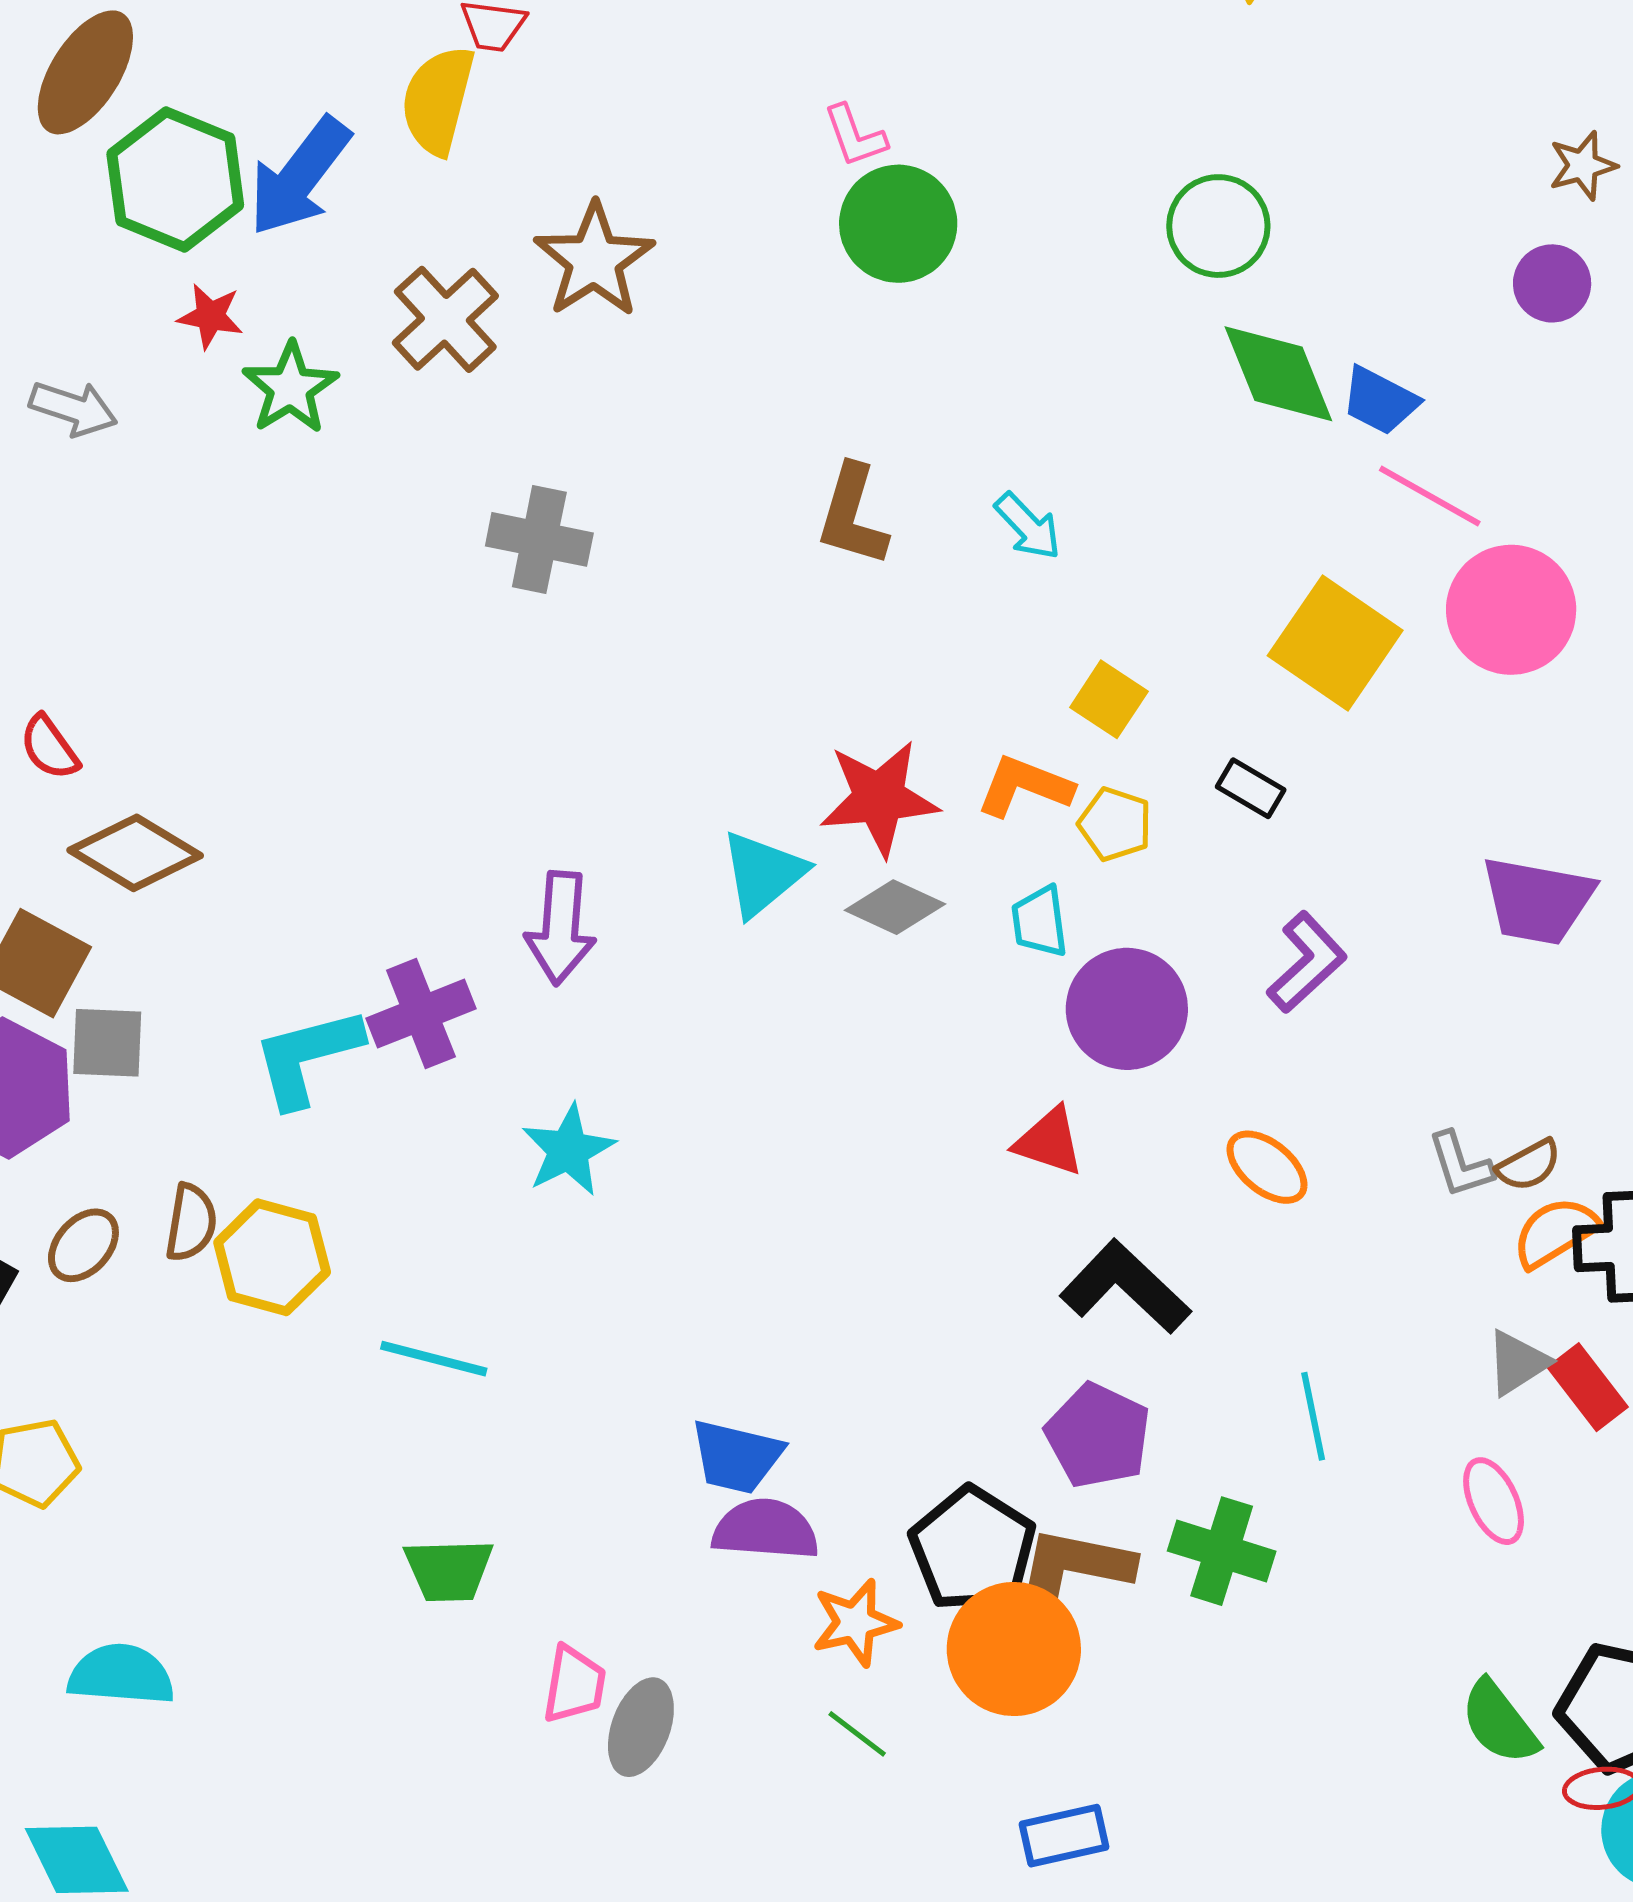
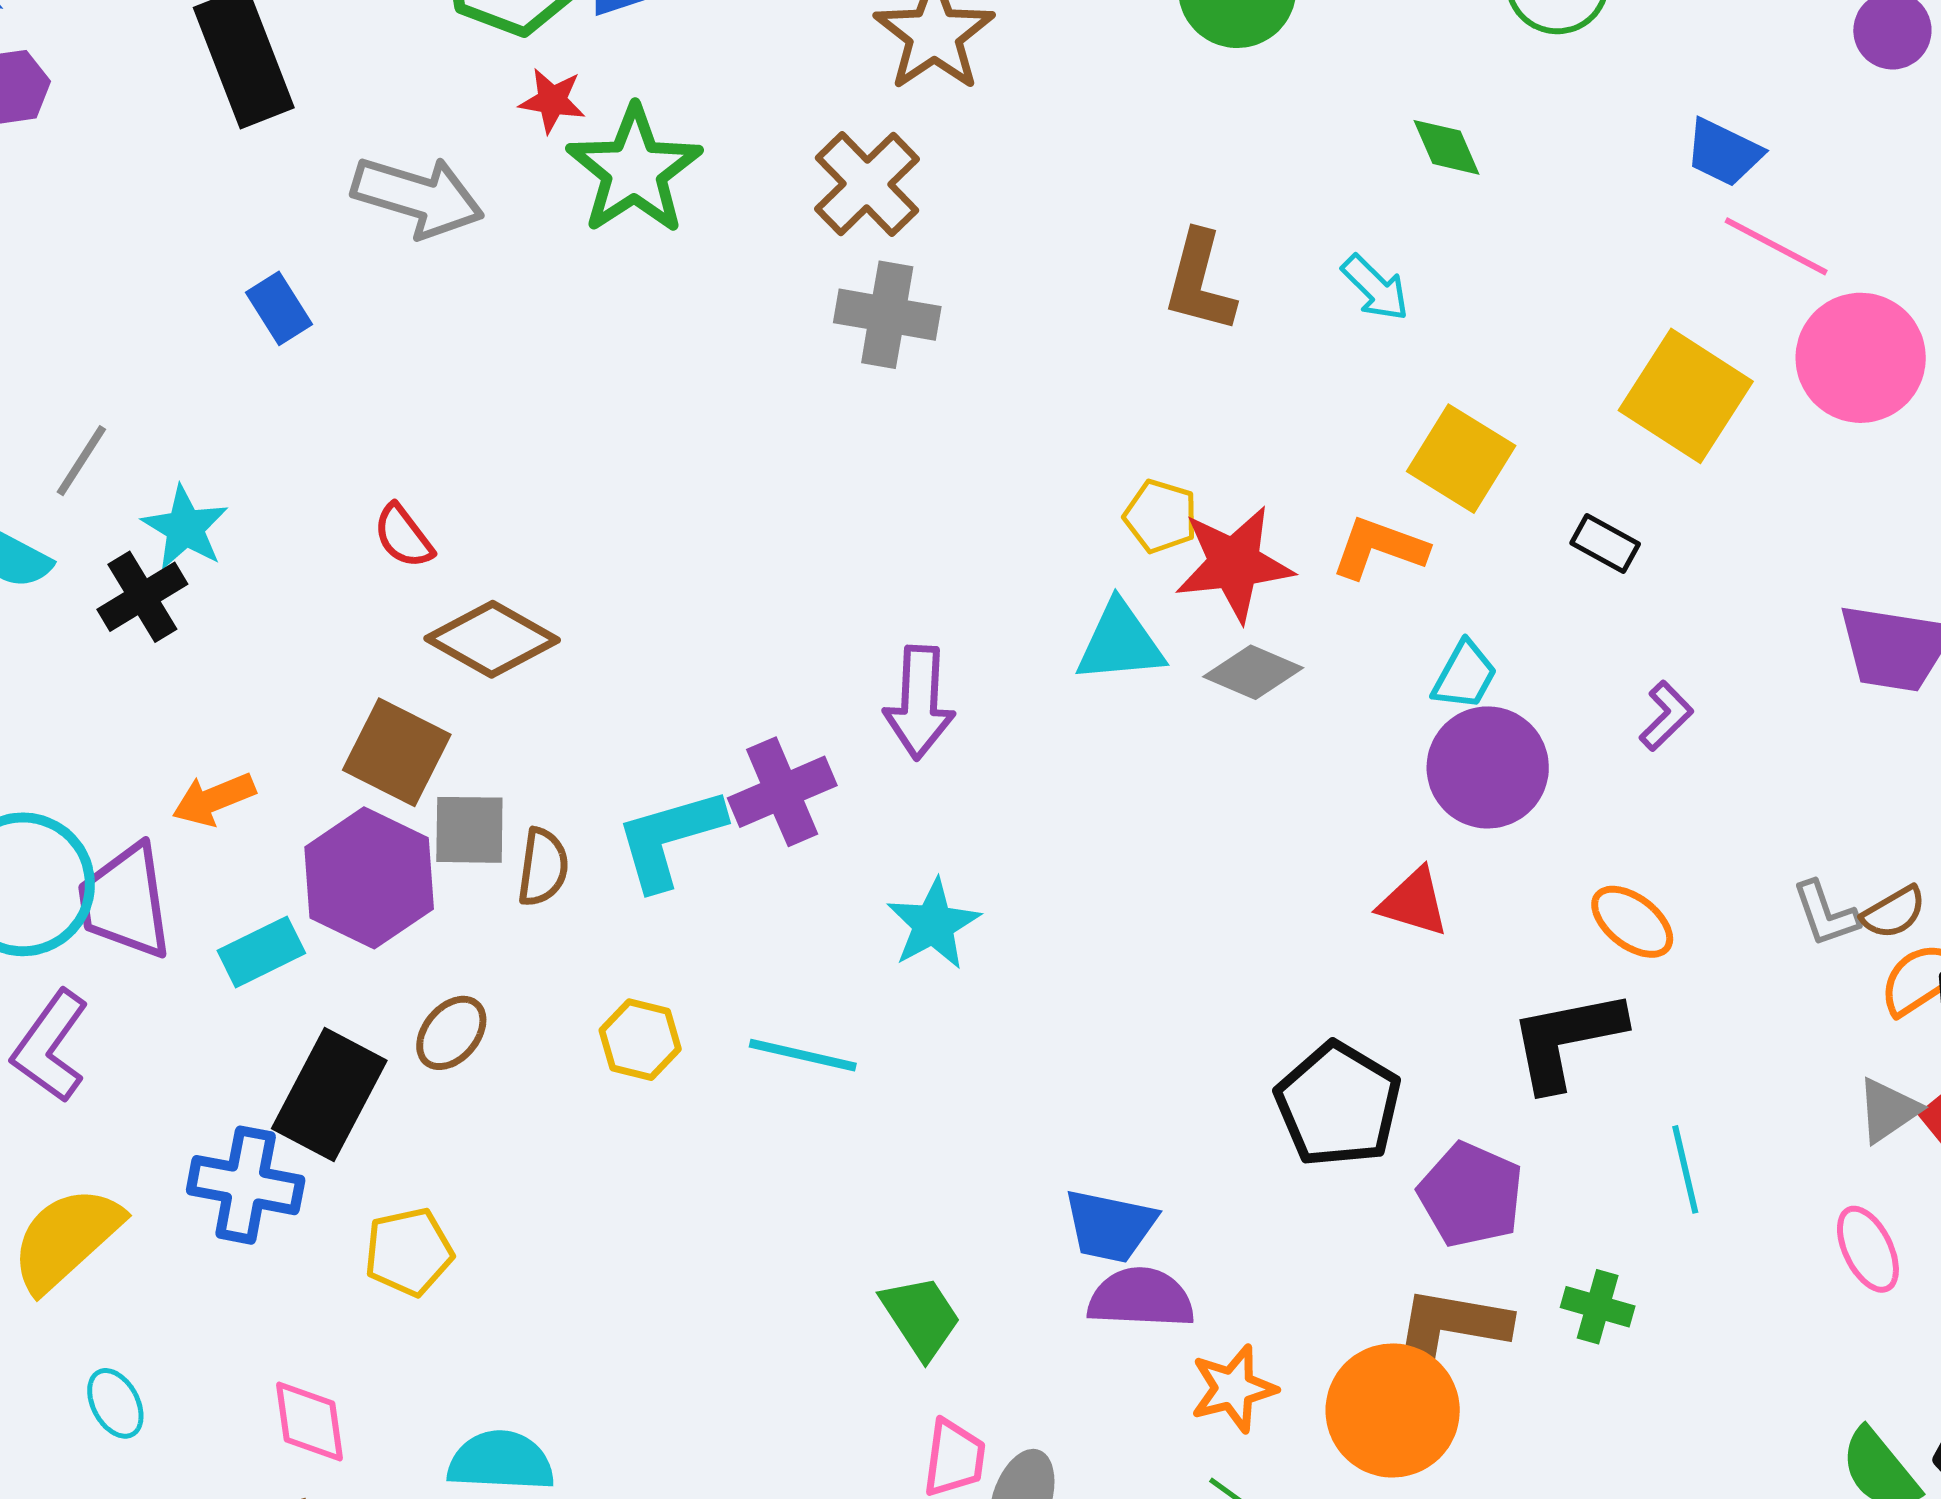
brown cross: (445, 319) -> (867, 184), moved
green diamond: (1278, 374) -> (1446, 147), moved, size x0.6
green star: (290, 388) -> (634, 170), size x1.4
gray arrow: (73, 408) -> (418, 197), size x1.5
yellow square: (1109, 699) -> (1461, 459), size x1.4
yellow pentagon: (1115, 824) -> (1161, 516), moved
cyan triangle: (763, 874) -> (1120, 642), turned 36
cyan trapezoid: (1040, 922) -> (1465, 675), moved, turned -142
purple L-shape: (1307, 962) -> (1666, 716), size x0.7
brown semicircle: (191, 1223) -> (543, 867), moved
yellow hexagon: (272, 1257) -> (640, 1040), size x0.7
black L-shape: (1125, 1287) -> (1567, 1040), moved, turned -53
cyan line: (434, 1359) -> (803, 1055), moved
black pentagon: (973, 1549) -> (1338, 1105), moved
green cross: (1222, 1551) -> (1598, 1307), size x0.7
green trapezoid: (449, 1570) -> (921, 1317), moved, turned -120

